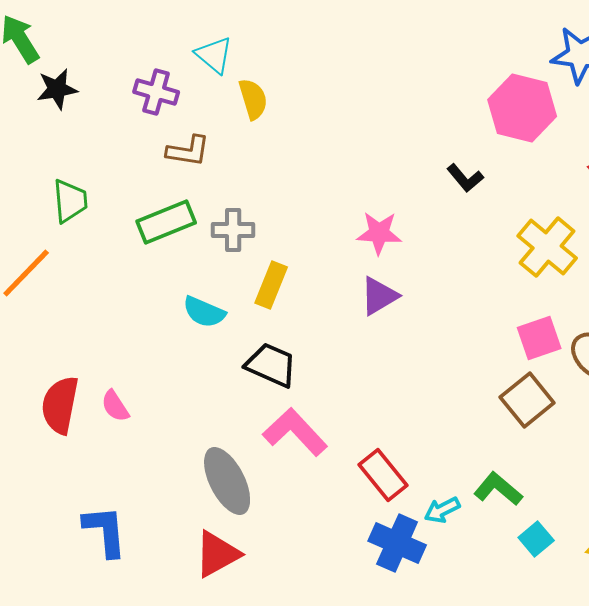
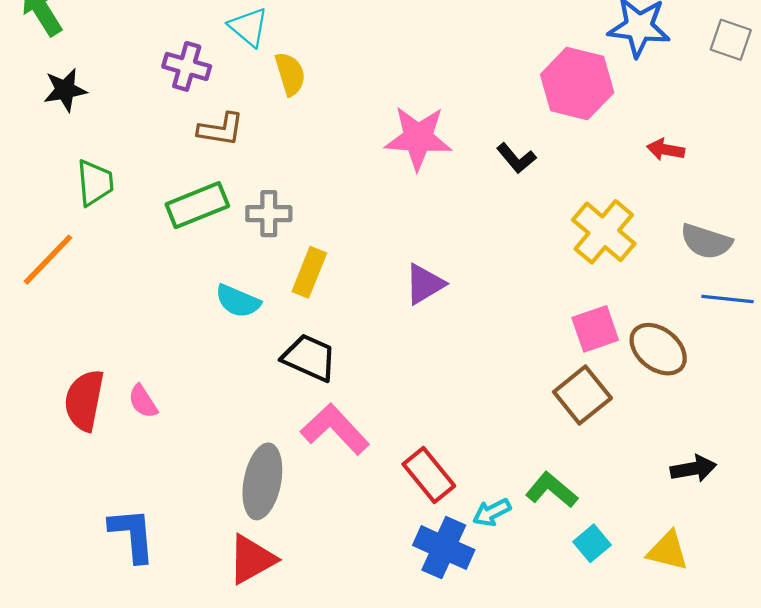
black star: (57, 89) -> (65, 90), moved
pink star: (379, 233) -> (418, 138), moved, size x1.4
gray ellipse: (227, 481) -> (262, 481), turned 38

